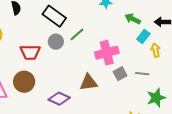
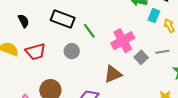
green line: (77, 34) -> (89, 31), turned -70
gray circle: (56, 42) -> (72, 51), moved
red trapezoid: (30, 52) -> (35, 52), moved

